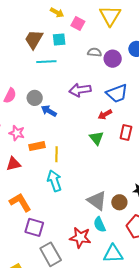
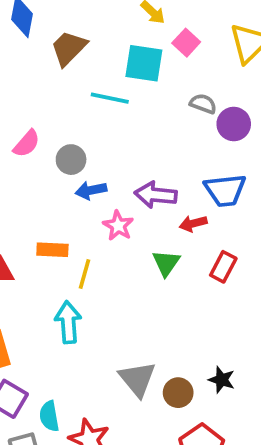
brown trapezoid: (34, 39) -> (69, 48), moved
cyan square: (59, 40) -> (144, 63), size x1.5
purple arrow: (80, 90) -> (156, 195), moved
blue arrow: (49, 111) -> (91, 190), turned -56
pink star: (17, 133) -> (118, 226), moved
cyan semicircle: (100, 225) -> (49, 416), moved

